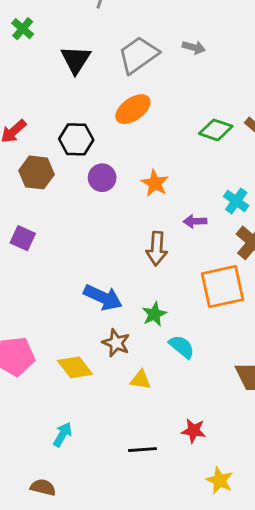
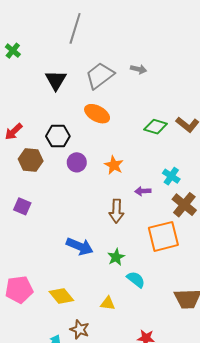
green cross: (23, 29) -> (13, 51), moved
orange ellipse: (133, 109) -> (97, 114), turned 65
brown star: (116, 343) -> (80, 329), moved

